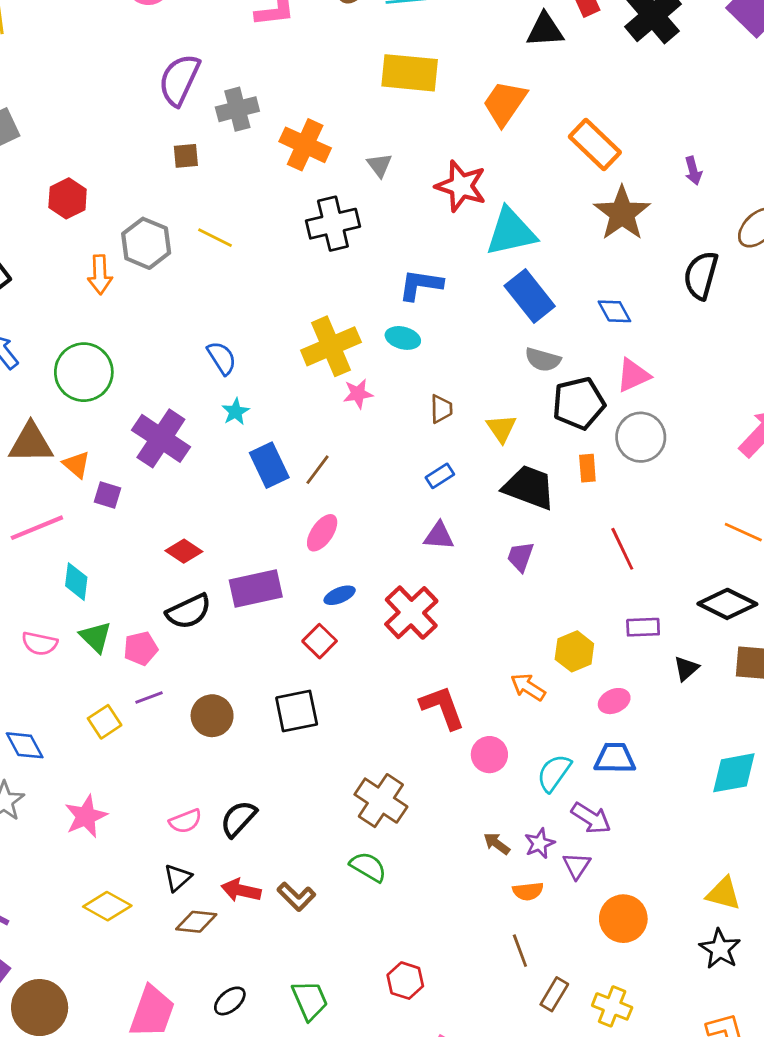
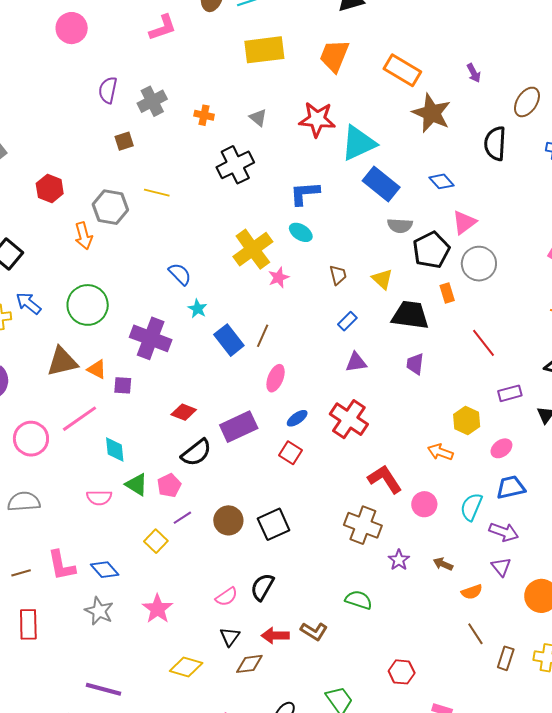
purple semicircle: (179, 80) -> (108, 90), size x0.7
orange cross: (305, 145) -> (204, 115), size x0.6
cyan ellipse: (403, 338) -> (301, 232), turned 30
black square: (297, 711) -> (274, 524), moved
brown cross: (381, 801) -> (363, 525), moved
purple star: (540, 843) -> (399, 560), moved

